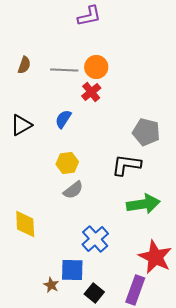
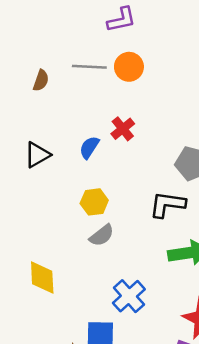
orange circle: (96, 67) -> (129, 67), moved
gray line: (64, 70) -> (89, 67), moved
red cross: (91, 92) -> (123, 129), moved

